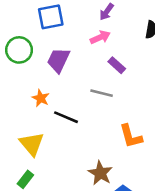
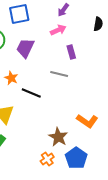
purple rectangle: (117, 65) -> (71, 52), turned 32
orange L-shape: (131, 136) -> (87, 121), moved, turned -40

